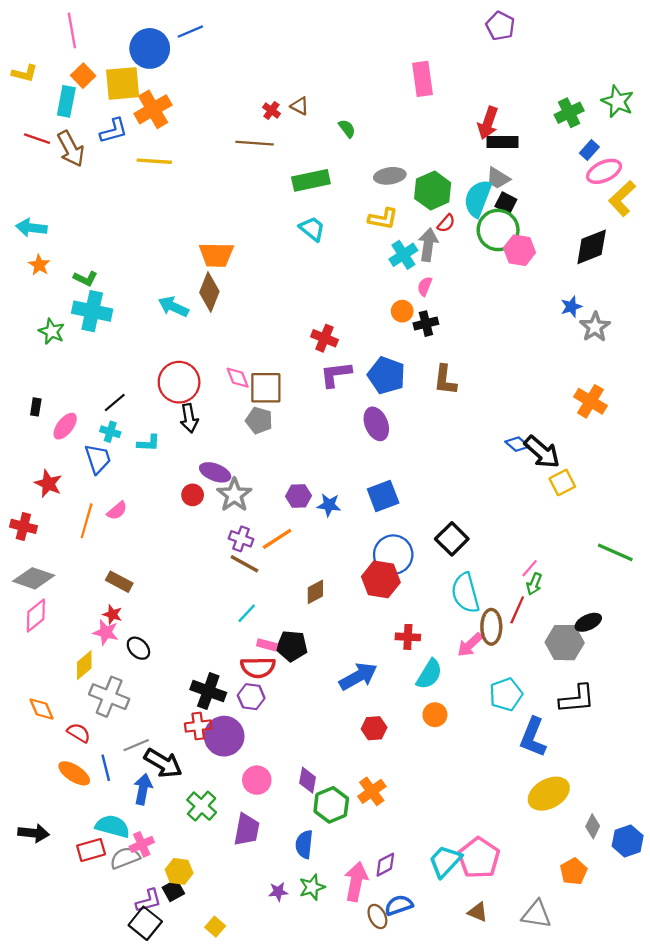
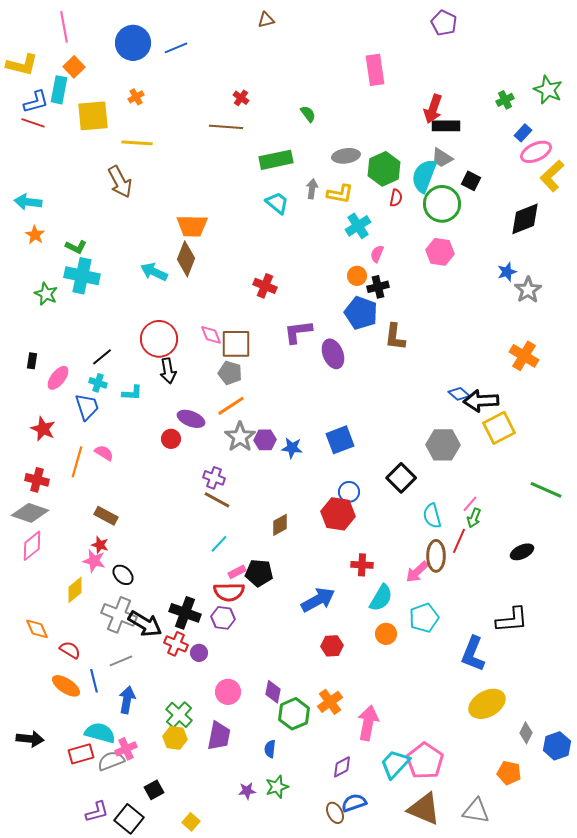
blue line: (190, 32) -> (176, 48), moved
yellow L-shape: (25, 73) -> (22, 65), size x1.4
yellow square: (123, 83) -> (93, 116), moved
brown triangle: (300, 106) -> (266, 20), moved, turned -42
orange cross: (153, 109) -> (136, 97), size x0.5
green cross: (569, 113) -> (505, 100), size x0.7
blue L-shape: (114, 131) -> (36, 102), moved
brown arrow: (71, 149) -> (120, 182), moved
black square: (506, 203) -> (471, 181), moved
red semicircle: (446, 223) -> (396, 198), turned -30
gray arrow: (428, 245) -> (312, 189), moved, size x0.7
pink hexagon: (519, 250) -> (440, 252), moved
red cross: (324, 338) -> (265, 286), moved
blue pentagon: (386, 375) -> (361, 313), moved
purple ellipse: (376, 424) -> (333, 354), moved
black arrow: (542, 452) -> (481, 401), turned 136
yellow square: (562, 482) -> (499, 428), size x1.4
gray star: (234, 495) -> (240, 437), moved
pink semicircle: (117, 511) -> (104, 453), turned -108
red cross: (23, 526) -> (37, 480), moved
orange line: (277, 539) -> (231, 406), moved
blue circle: (393, 555) -> (349, 492), size x0.6
cyan semicircle: (465, 593) -> (432, 516), moved, size x0.7
gray hexagon: (565, 643) -> (443, 445), moved
pink rectangle: (267, 645) -> (237, 572), turned -42
cyan pentagon: (506, 694) -> (424, 618), moved
gray cross: (109, 697) -> (119, 615), moved
red cross: (198, 726) -> (176, 644), turned 30
purple circle: (224, 736) -> (199, 653), size x0.5
black arrow: (163, 763) -> (145, 624), moved
blue semicircle: (304, 844) -> (270, 749), size x0.7
yellow hexagon: (179, 871) -> (175, 738), moved
orange pentagon: (574, 871) -> (509, 773), turned -30
pink arrow: (356, 882) -> (368, 723), moved
purple L-shape: (149, 901) -> (97, 812), moved
brown triangle: (478, 912) -> (424, 809), size x1.8

